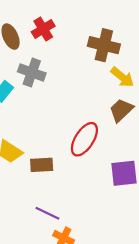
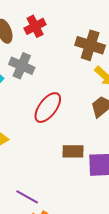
red ellipse: (84, 139) -> (48, 108), moved
brown rectangle: (42, 165) -> (73, 151), moved

